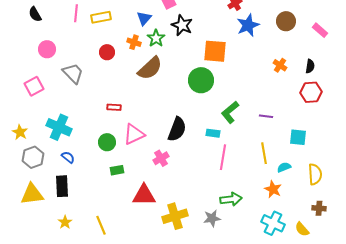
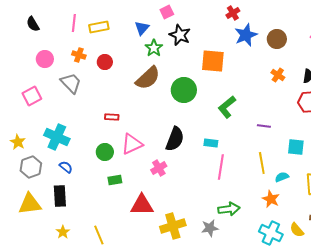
brown circle: (286, 21) -> (277, 39), moved
orange cross: (134, 42) -> (79, 55), moved
green circle: (201, 80) -> (184, 90), moved
green L-shape: (230, 112) -> (227, 107), moved
yellow semicircle: (302, 229) -> (297, 230), moved

